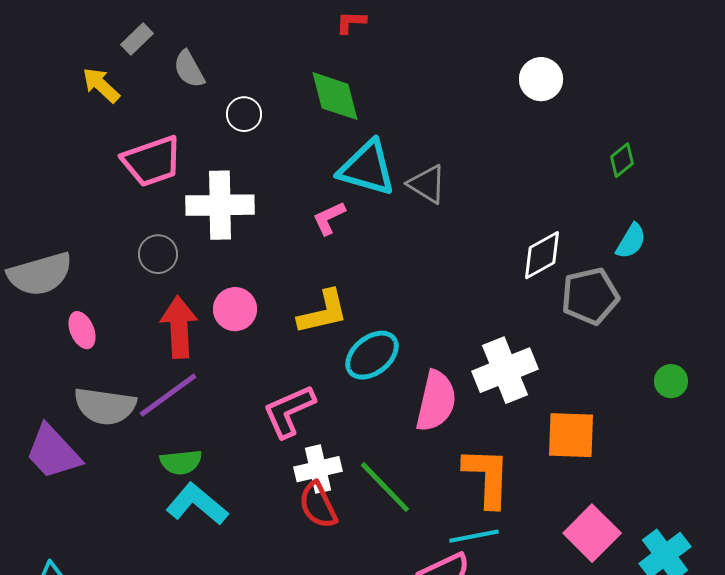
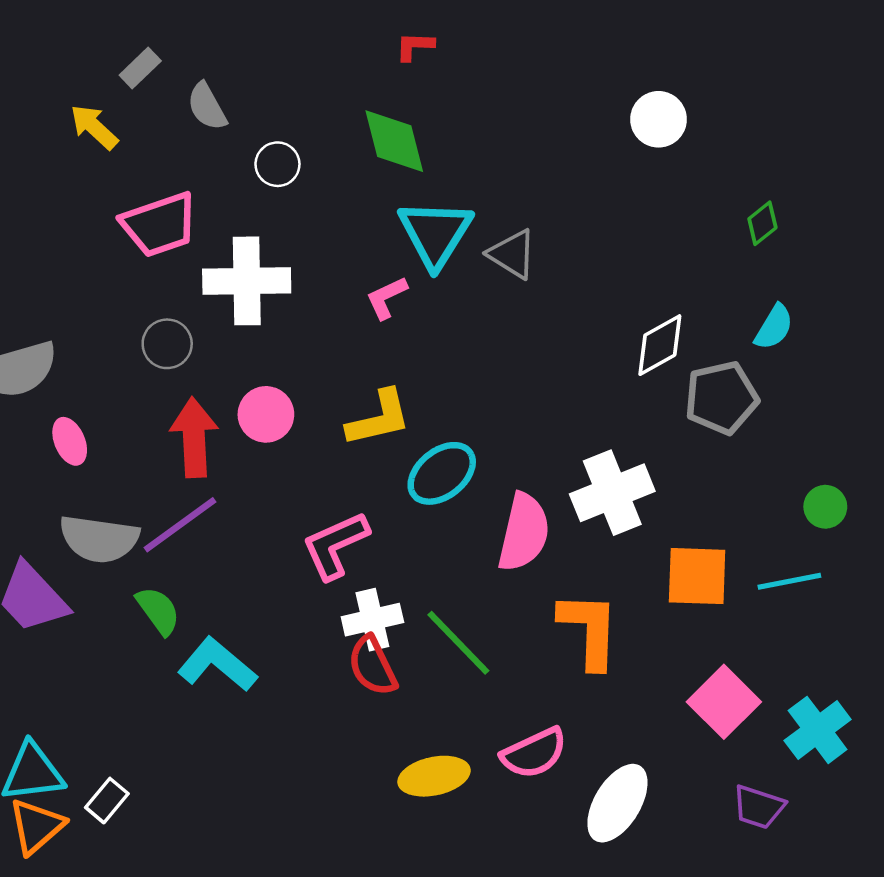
cyan triangle: (367, 168) -> (435, 233), turned 46
green semicircle: (181, 462) -> (158, 611), moved, turned -120
cyan line: (474, 536) -> (789, 581), moved

